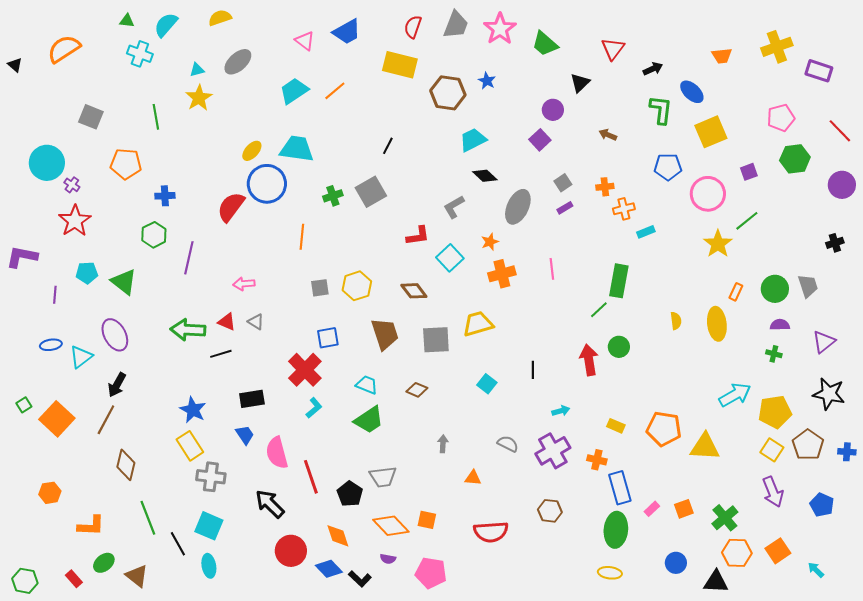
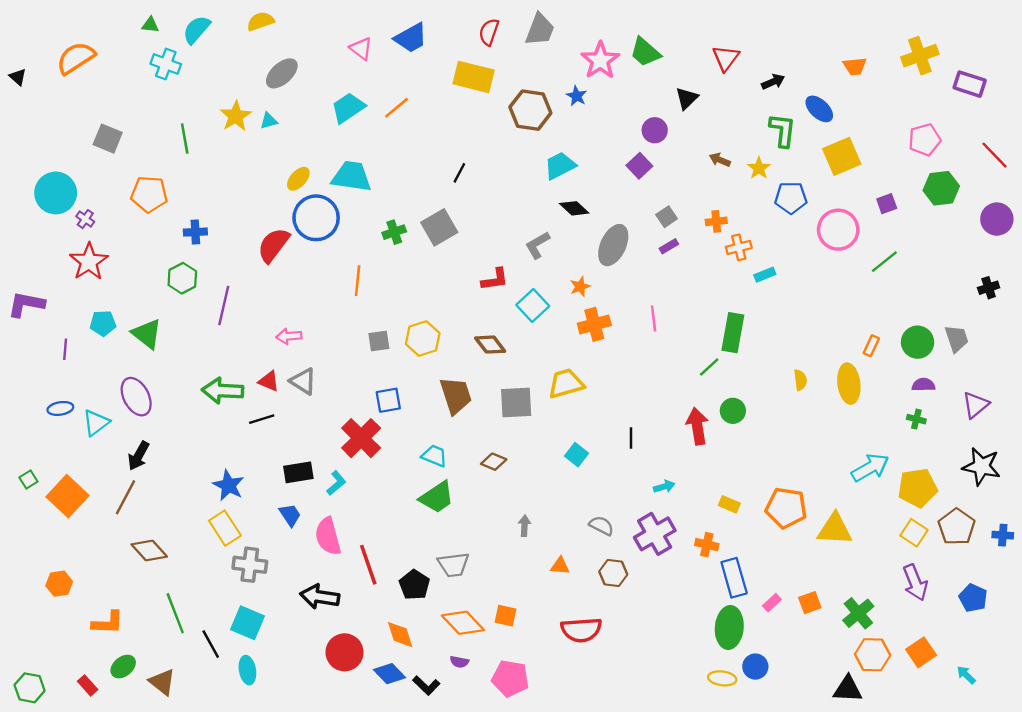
pink star: (500, 29) -> (600, 60), moved
cyan triangle: (197, 70) -> (269, 121), moved
yellow star: (718, 244) -> (759, 168), moved, size x0.7
gray triangle: (256, 322) -> (303, 381), size x1.4
cyan L-shape: (314, 408) -> (336, 483), moved
brown diamond: (126, 465) -> (149, 551), turned -56
black arrow: (270, 504) -> (320, 597), turned -36
brown hexagon: (550, 511) -> (613, 573), moved
blue circle: (676, 563) -> (755, 667), moved

